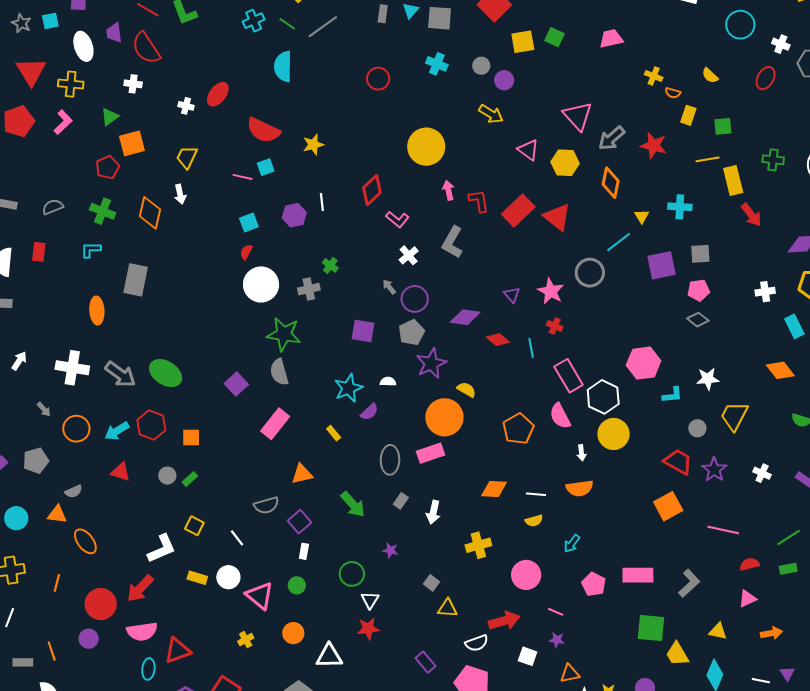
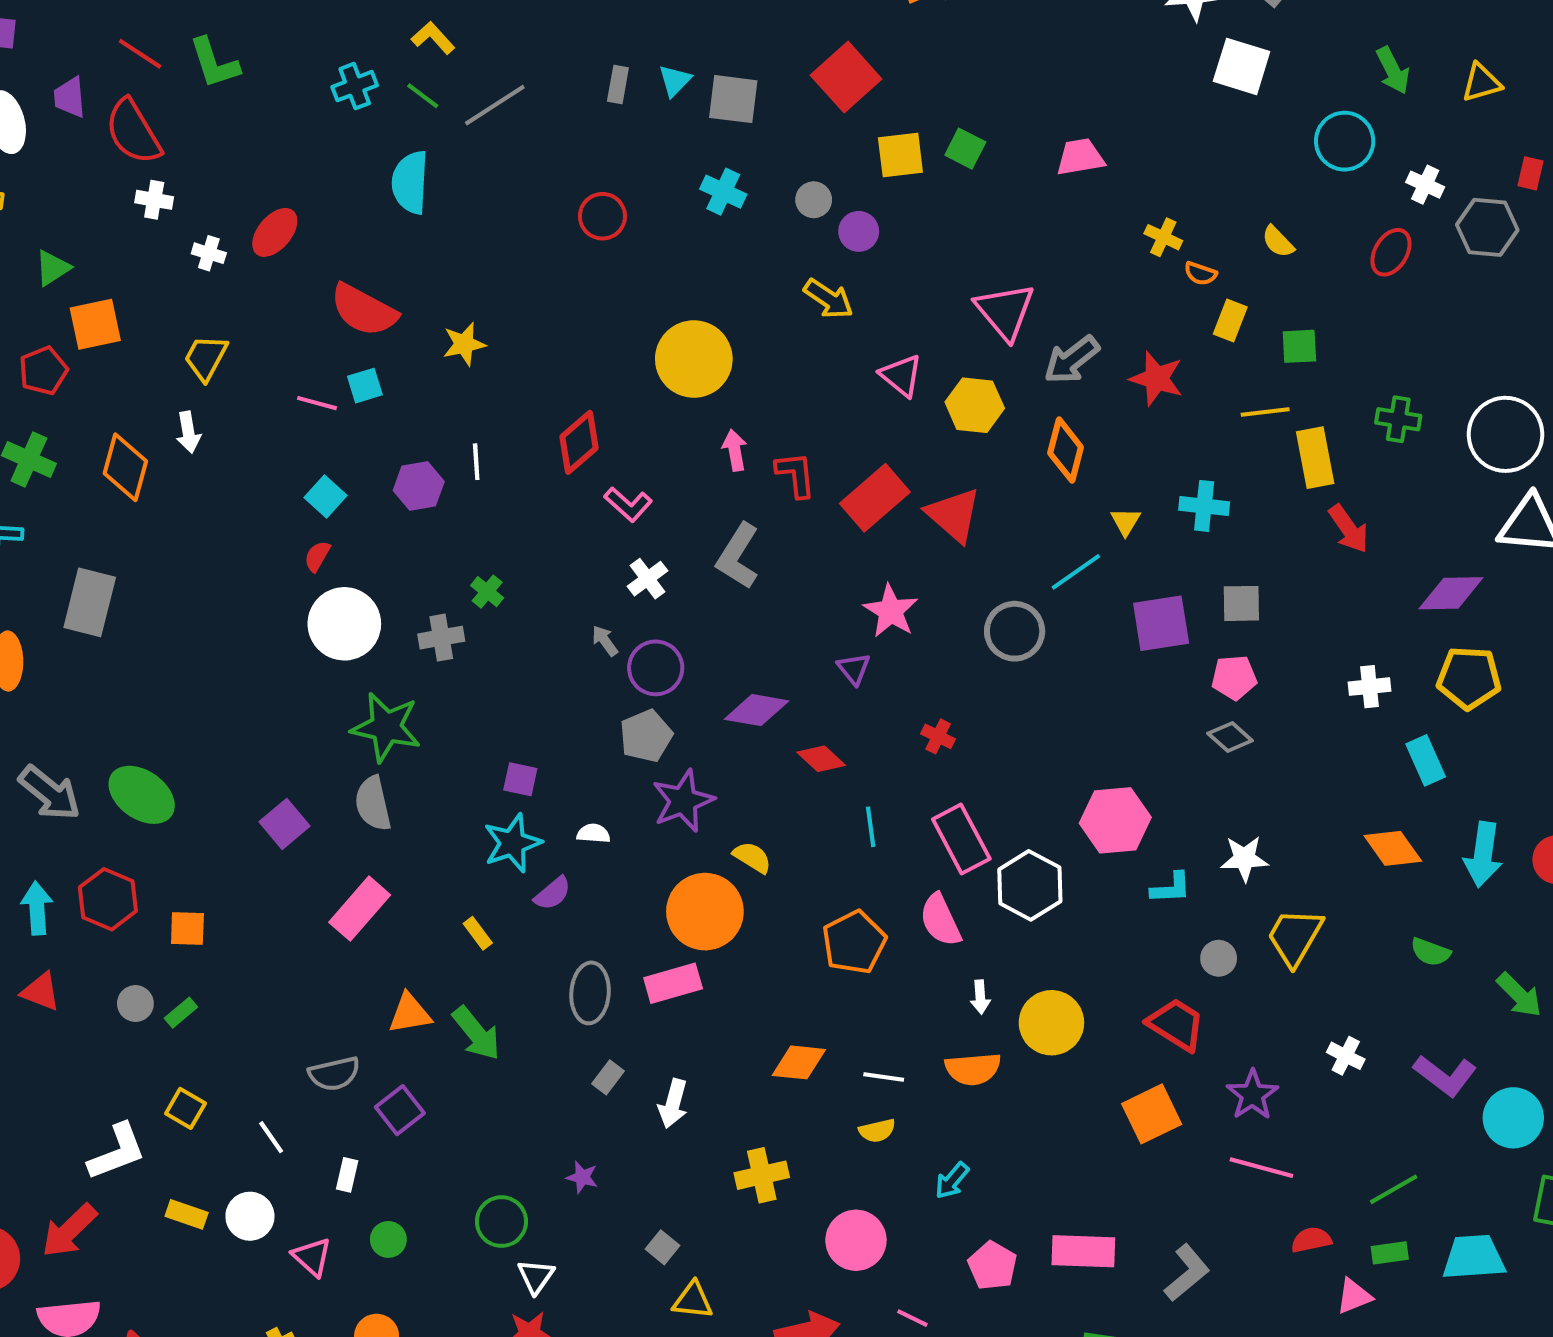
white cross: (133, 84) -> (154, 200), moved
cyan square: (249, 222) -> (325, 496), turned -30
pink star: (551, 291) -> (891, 611), moved
purple square: (363, 331) -> (520, 779), moved, size x0.7
cyan line: (531, 348) -> (871, 827), moved
cyan arrow: (117, 431) -> (37, 908), turned 115
yellow circle: (614, 434) -> (1051, 1023), moved
purple star: (714, 470) -> (1252, 1095), moved
green arrow: (353, 504) -> (476, 1033), moved
white rectangle: (304, 551) -> (347, 1175), moved
pink triangle: (260, 596) -> (312, 1257), size x0.7
pink triangle: (747, 599) -> (1354, 1296), moved

